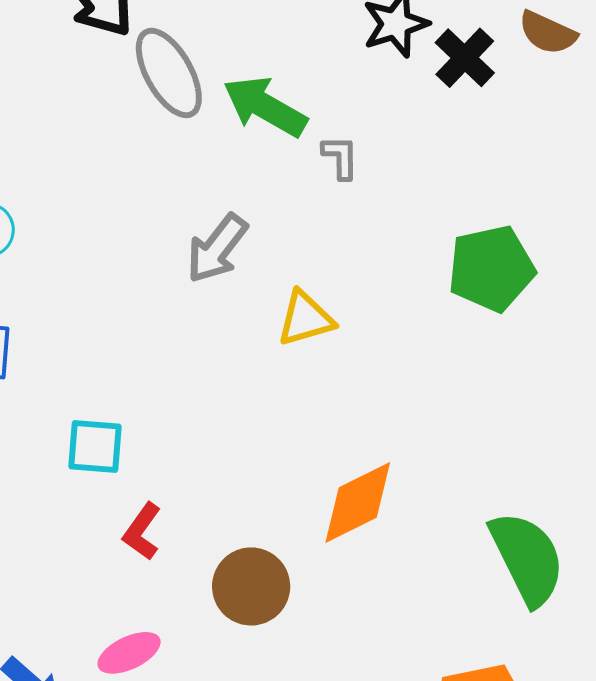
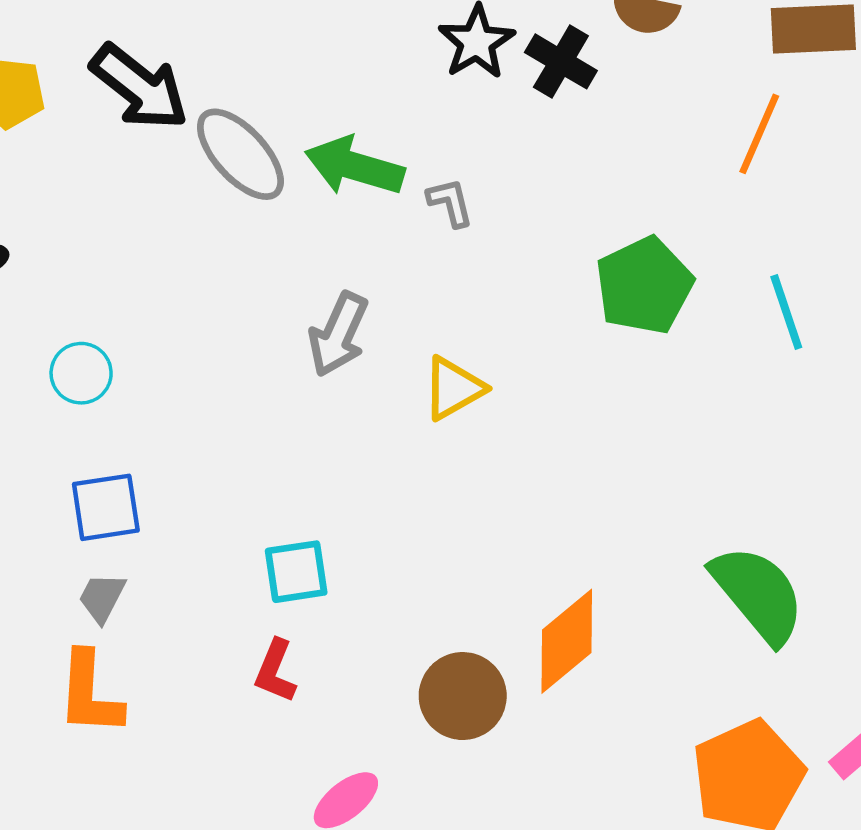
cyan square: (95, 447) -> (296, 572), moved
orange diamond: (358, 502) -> (567, 641), moved
red L-shape: (142, 532) -> (275, 671), moved

